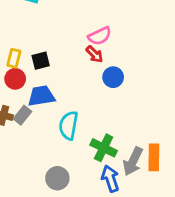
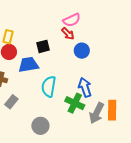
black square: (41, 61) -> (43, 46), moved
gray rectangle: (22, 115) -> (11, 102), moved
blue arrow: (110, 179) -> (85, 87), moved

